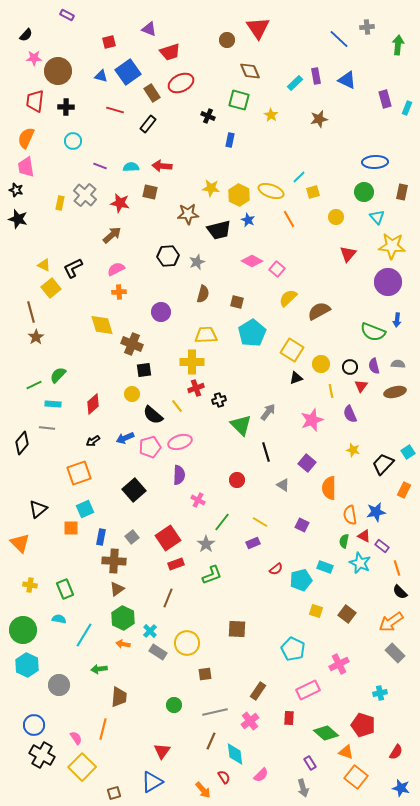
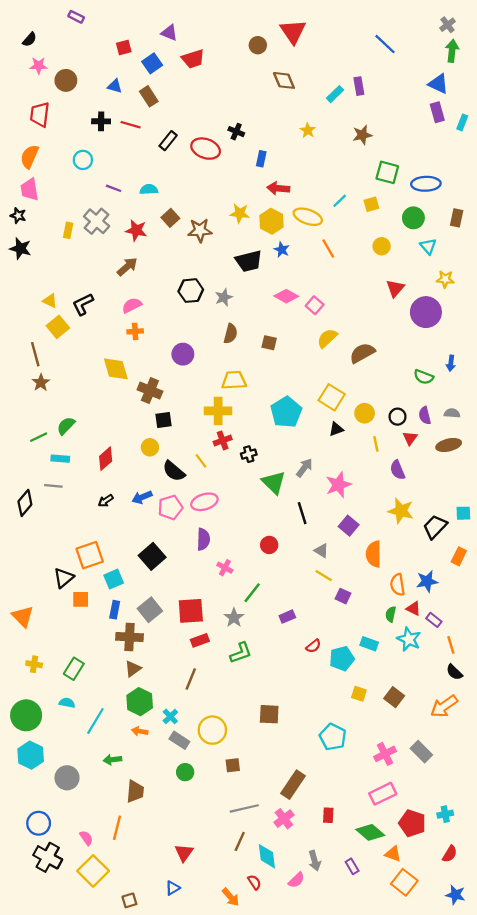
gray cross: (367, 27) -> (447, 25), moved, turned -32
brown circle: (58, 71) -> (66, 80), size x0.7
blue square: (128, 72) -> (152, 63), moved, size x0.7
blue triangle: (347, 80) -> (438, 84), moved
red ellipse: (181, 83) -> (206, 149), moved, turned 45
brown rectangle: (152, 93) -> (149, 96), moved
green square: (239, 100) -> (387, 172), moved
black cross: (66, 107) -> (101, 121), moved
red arrow: (162, 166) -> (278, 188), moved
brown square: (150, 192) -> (170, 218), turned 35
yellow square: (313, 192) -> (371, 204), moved
brown star: (188, 214) -> (200, 230), moved
yellow star: (392, 246) -> (445, 279), size x0.6
purple circle: (388, 282) -> (426, 312), moved
green semicircle: (373, 332) -> (424, 377), size x0.7
cyan pentagon: (252, 333) -> (286, 412), moved
pink star: (312, 420) -> (338, 485), moved
yellow star: (353, 450) -> (401, 511), size x1.6
cyan square: (408, 452) -> (463, 513), turned 32
orange square: (79, 473) -> (90, 555), moved
black triangle: (38, 509) -> (64, 578), moved
cyan square: (85, 509) -> (114, 579), moved
yellow line: (260, 522) -> (324, 576), moved
gray square: (132, 537) -> (150, 610), size x1.5
red square: (168, 538) -> (191, 611), turned 30
green rectangle: (65, 589) -> (74, 669), turned 54
gray rectangle: (395, 653) -> (421, 752), moved
pink rectangle: (308, 690) -> (383, 794), moved
brown rectangle: (258, 691) -> (293, 785), size x1.4
cyan cross: (380, 693) -> (445, 814), moved
green circle: (174, 705) -> (185, 772), moved
blue triangle: (152, 782) -> (173, 888), size x0.6
gray arrow: (303, 788) -> (315, 861), moved

